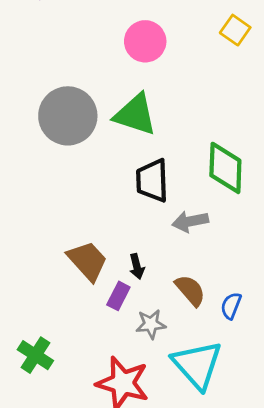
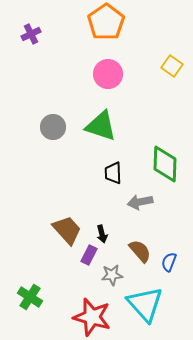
gray circle: (68, 116) -> (53, 127), size x0.6
black trapezoid: (152, 181) -> (113, 173), size x0.7

